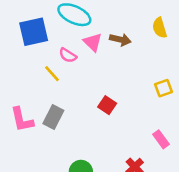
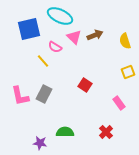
yellow semicircle: (160, 28) -> (125, 41), moved
brown arrow: (120, 40) -> (95, 35), turned -35
pink rectangle: (161, 139) -> (119, 103), moved

